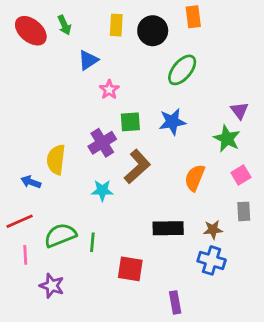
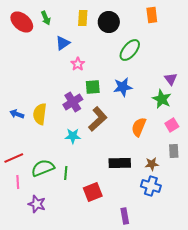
orange rectangle: (193, 17) -> (152, 15), moved
blue arrow: (31, 182) -> (17, 114), moved
red square: (130, 269) -> (93, 192), turned -30

